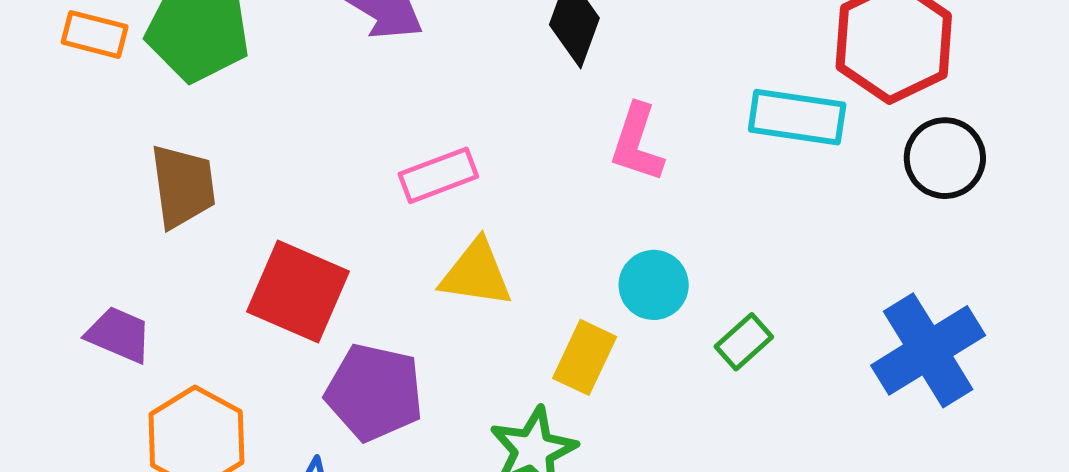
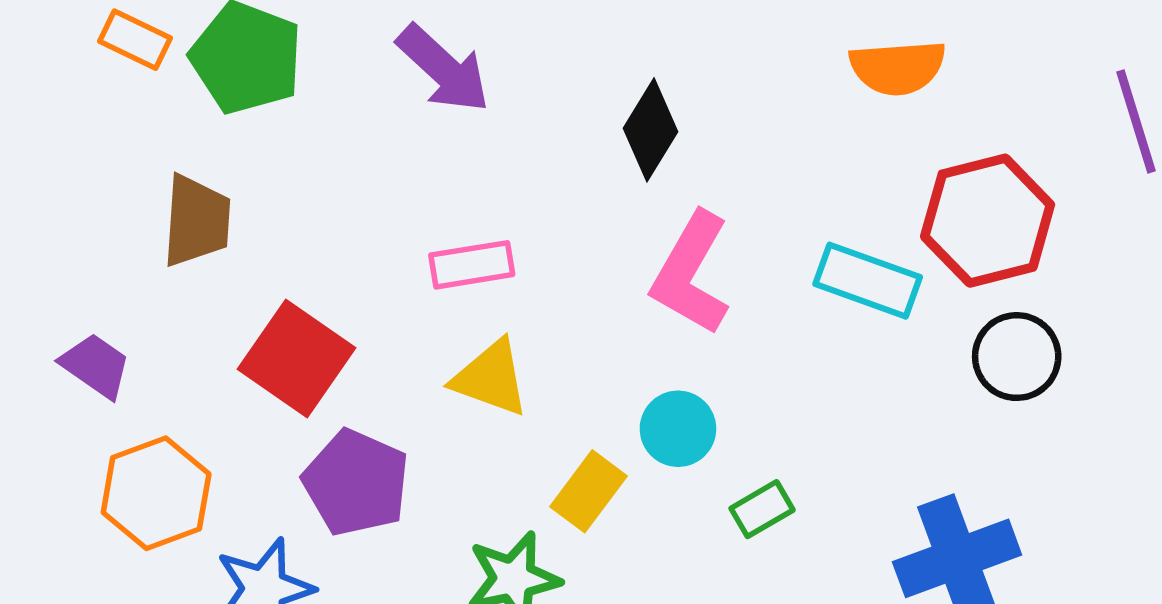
pink L-shape: (637, 143) -> (691, 273), size x1.4

